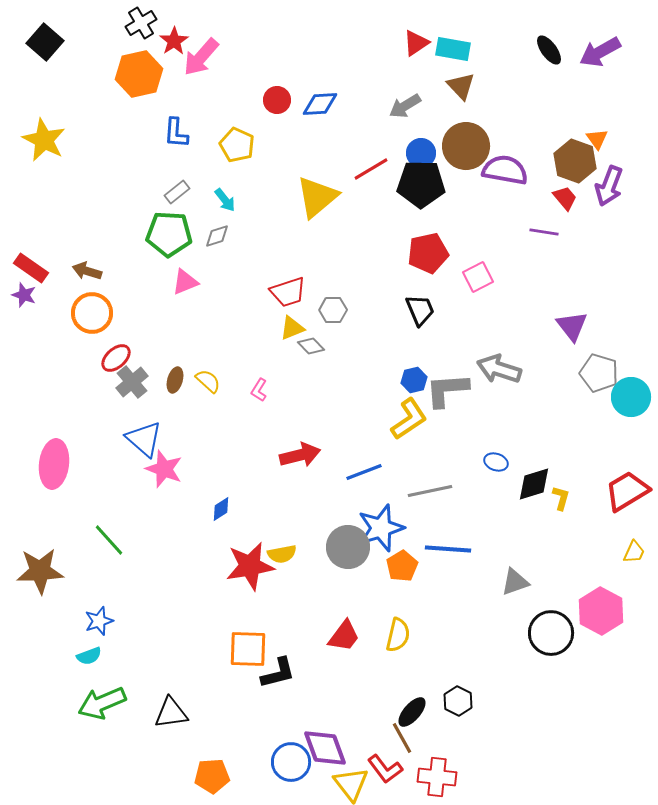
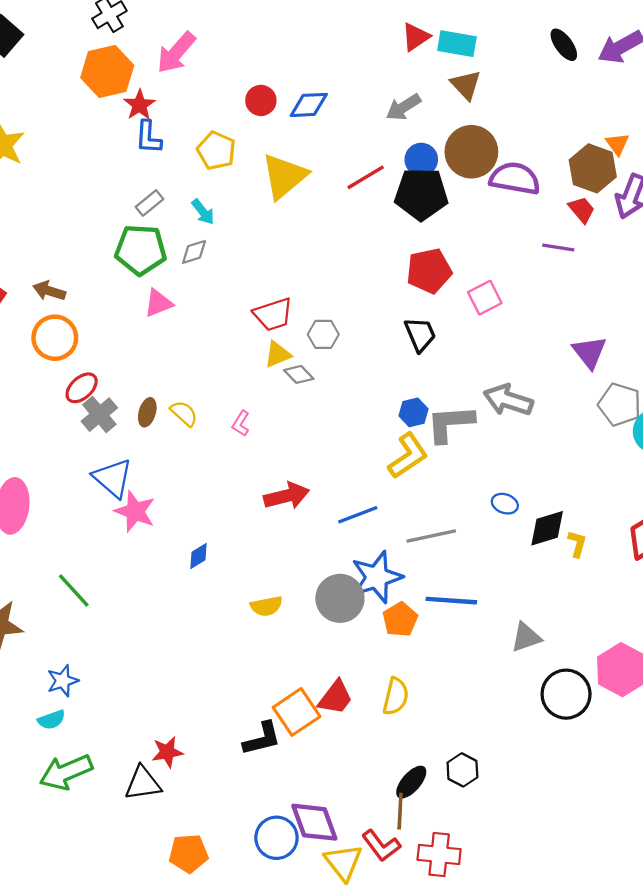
red star: (174, 41) -> (139, 105), moved
yellow triangle: (317, 197) -> (284, 176), moved
red star: (250, 566) -> (167, 752), moved, size x0.6
orange square: (248, 649) -> (297, 712), moved, turned -36
brown line: (402, 738) -> (400, 811), turned 32

